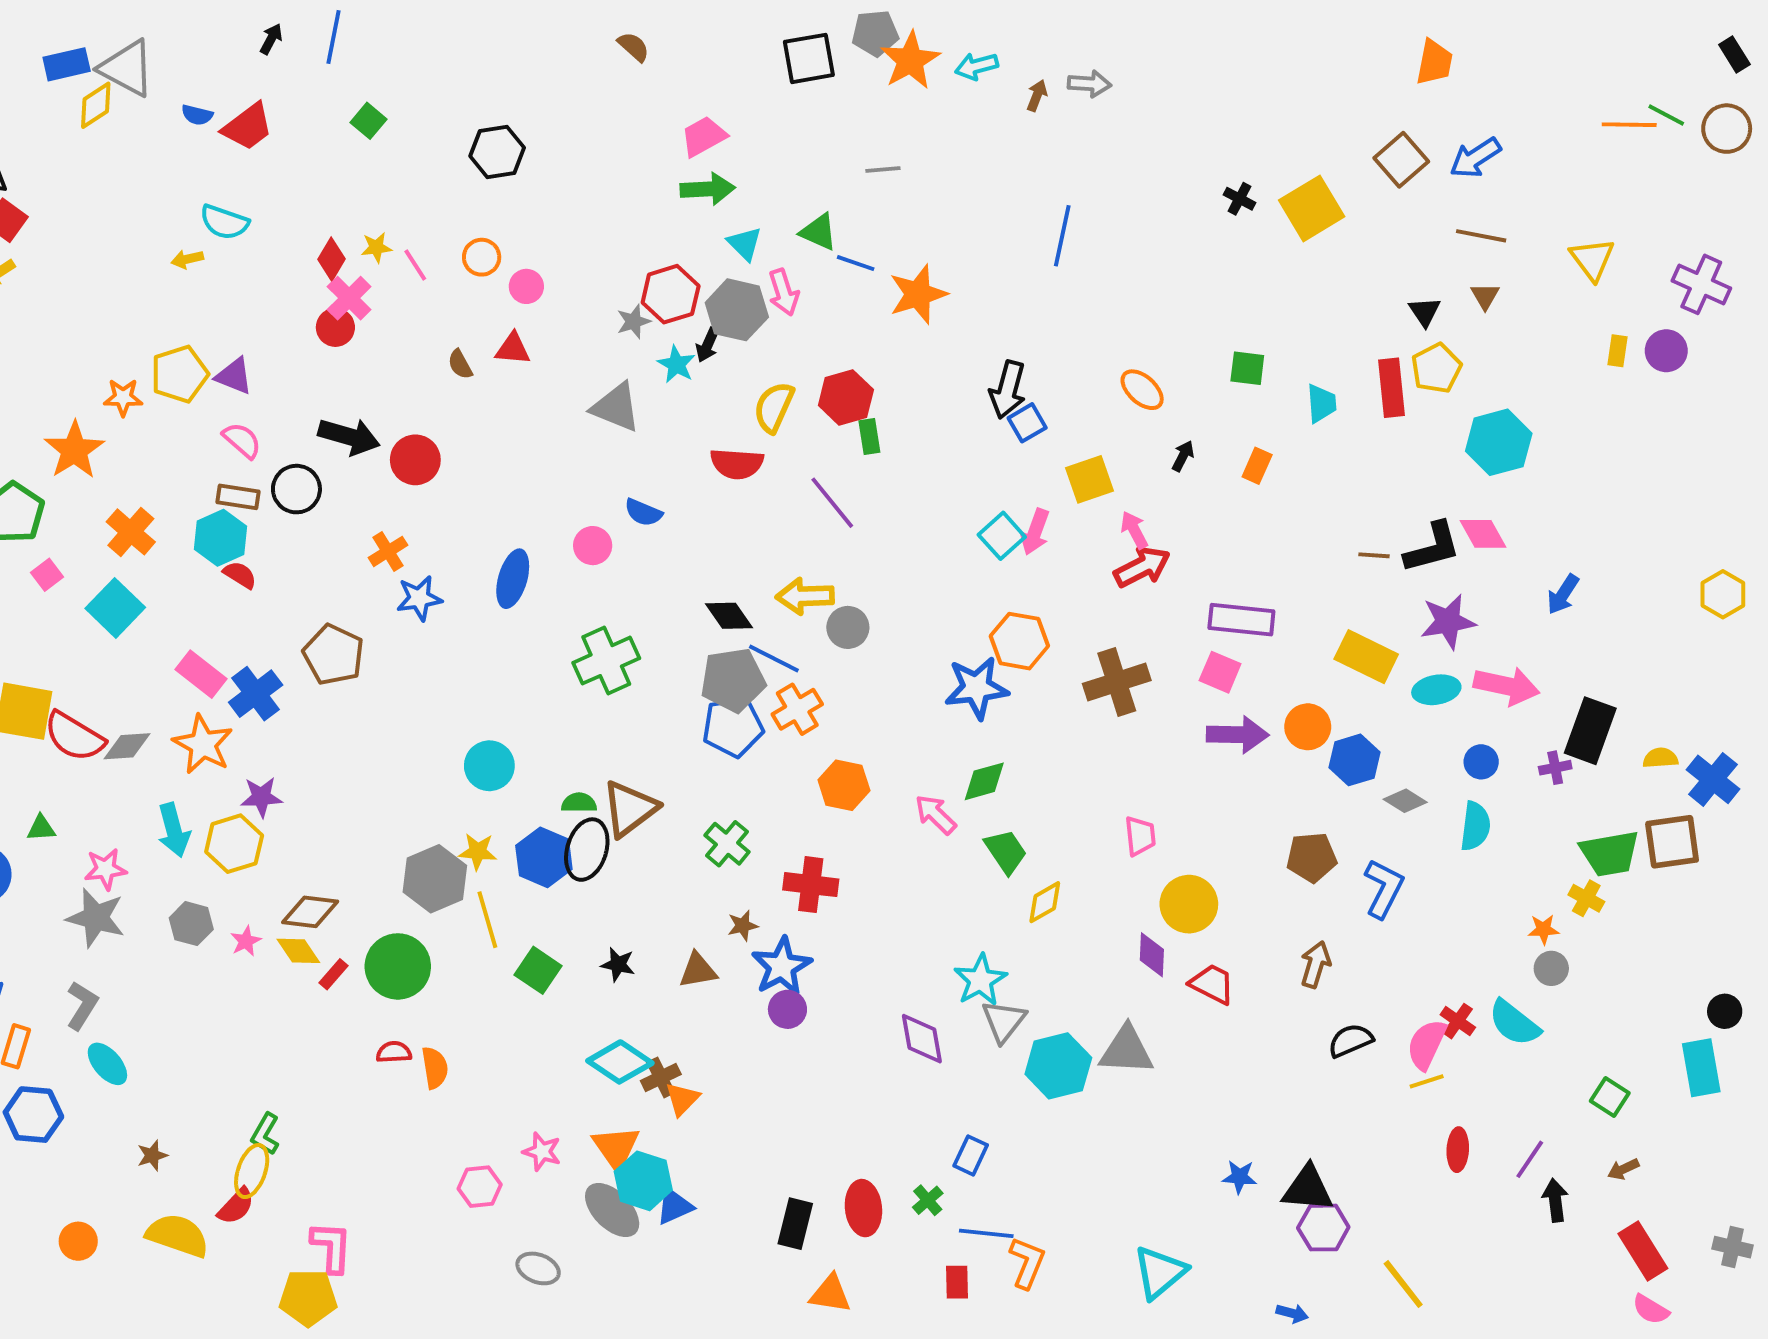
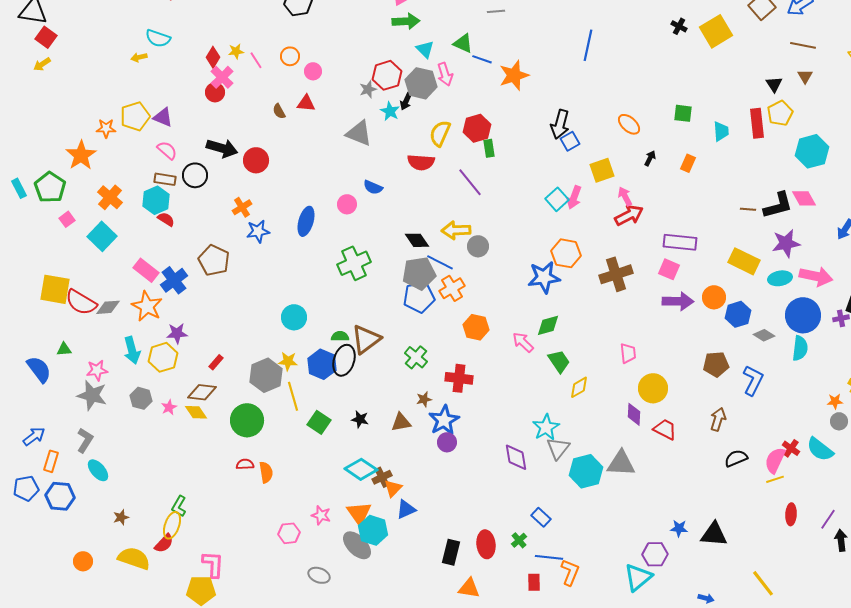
blue circle: (1481, 762) -> (803, 315), size x2.0
red rectangle: (333, 974) -> (216, 362), moved
blue rectangle: (971, 1155) -> (541, 517), turned -72
blue triangle: (674, 1206) -> (406, 509), moved
purple hexagon: (1323, 1228) -> (655, 554), moved

